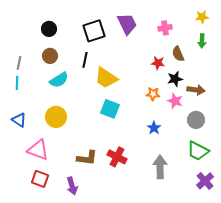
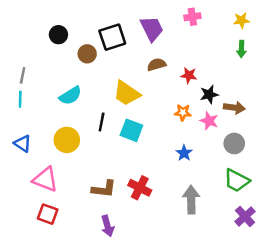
pink cross: (165, 28) -> (192, 17), moved
brown semicircle: (178, 54) -> (157, 65), moved, turned 98
brown circle: (50, 56) -> (87, 54), moved
black line: (85, 60) -> (102, 122), moved
purple arrow: (72, 186) -> (107, 226), moved

